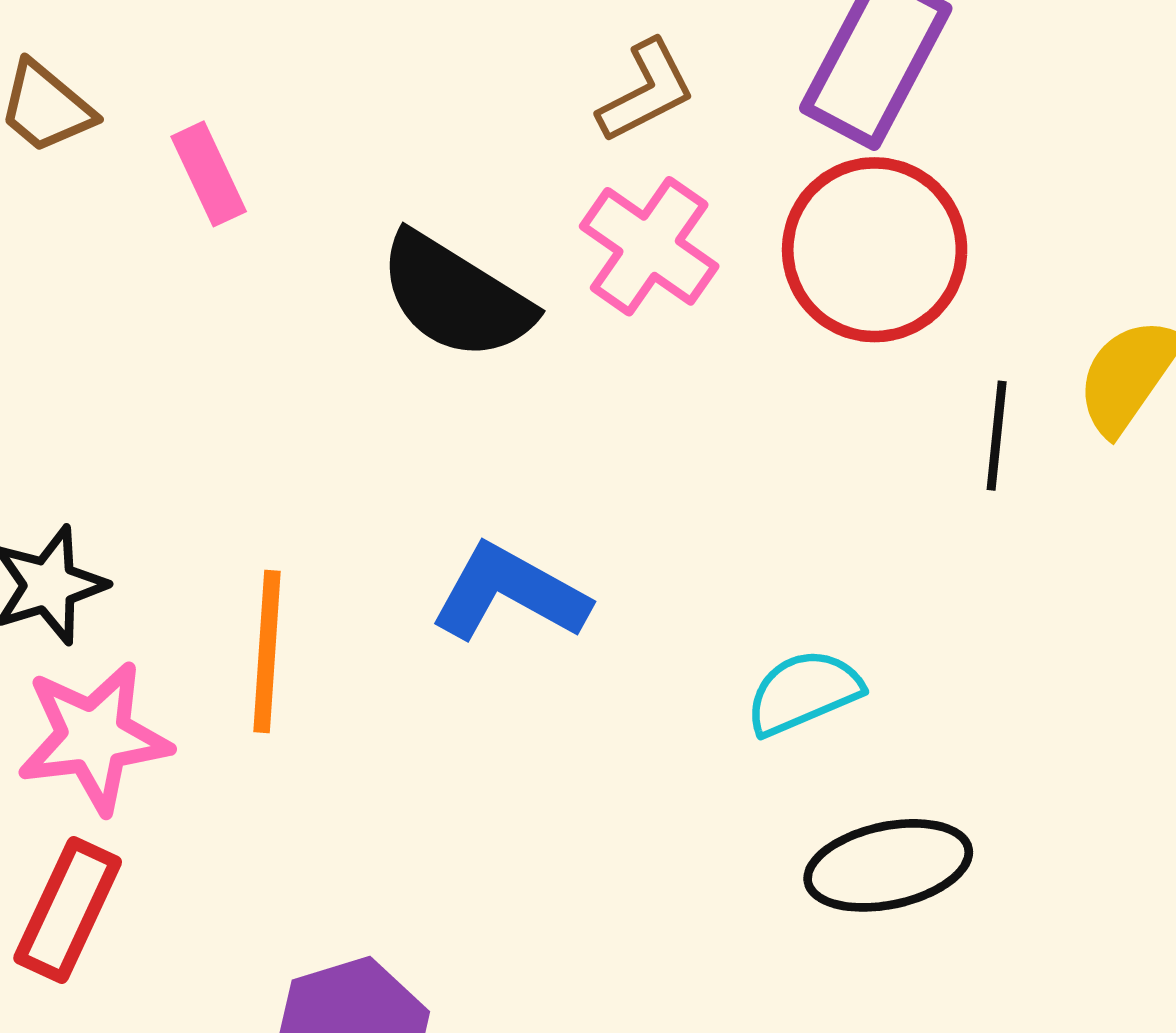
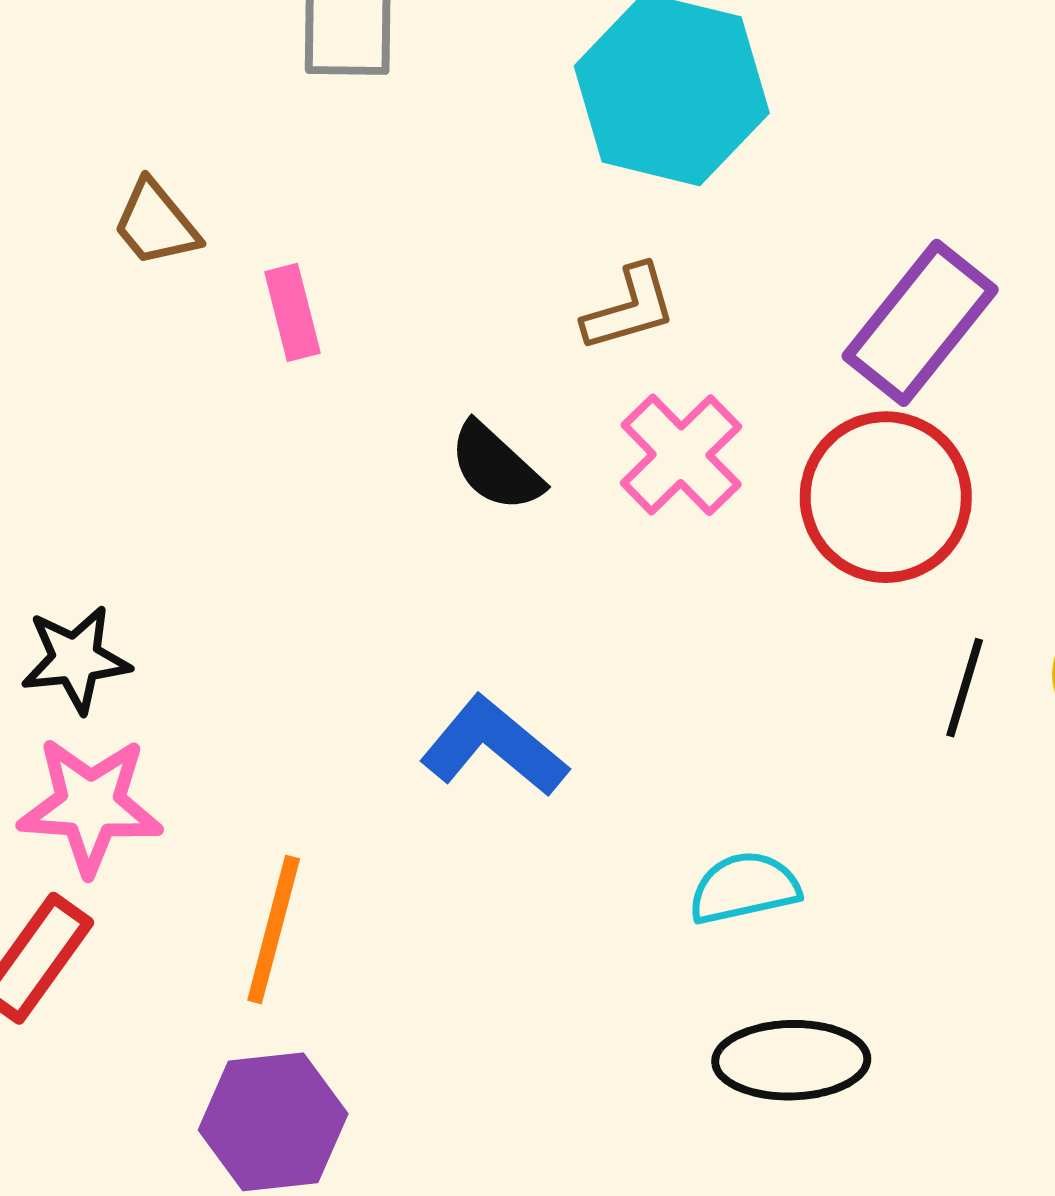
brown L-shape: (646, 91) -> (629, 308), moved
black semicircle: (455, 296) -> (496, 467), size x0.7
orange line: (267, 651) -> (274, 930), moved

